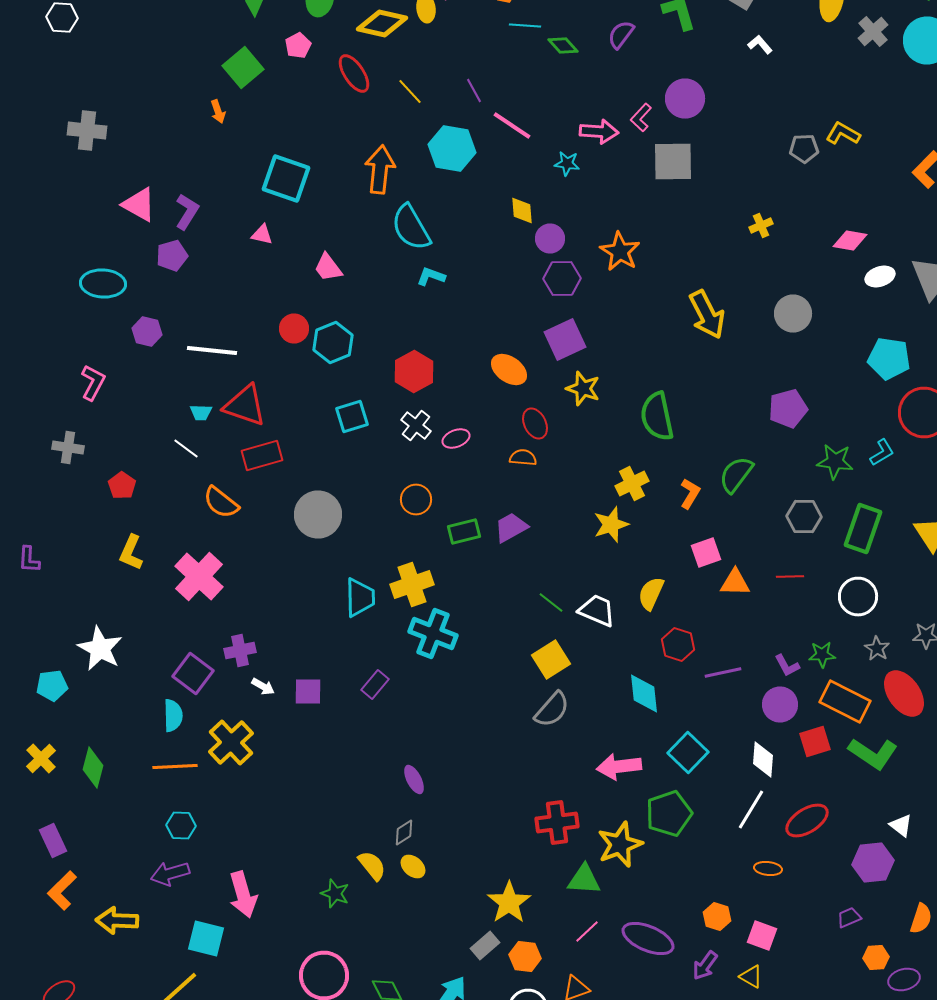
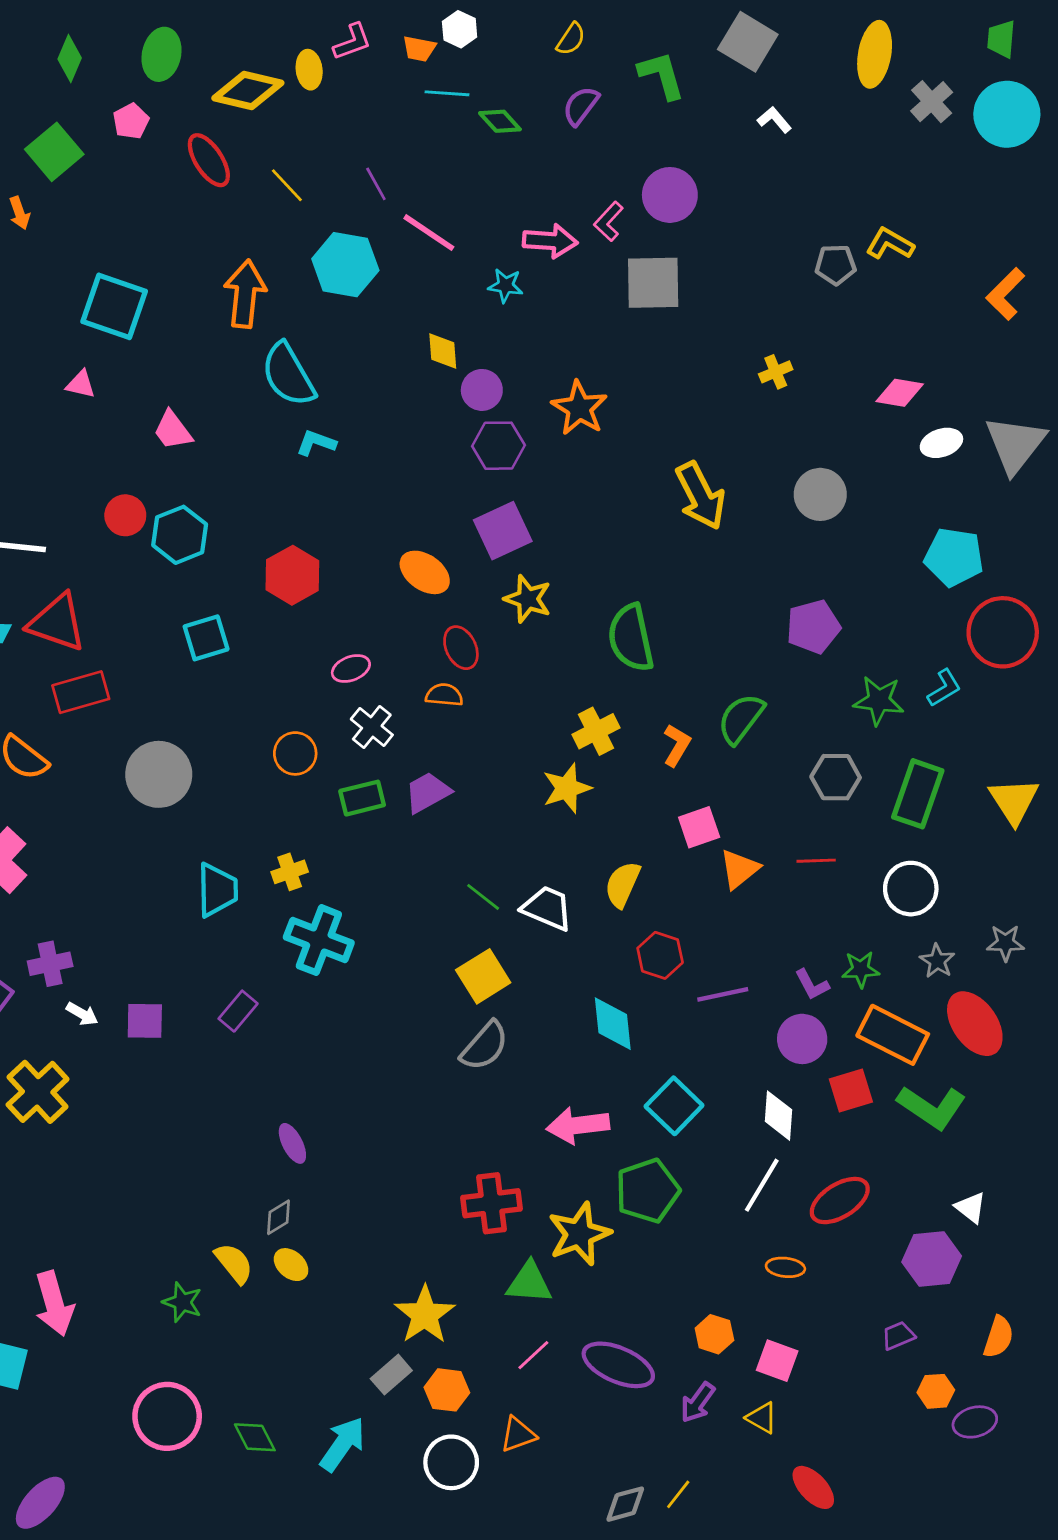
white cross: (416, 426) -> (372, 727), moved
orange triangle: (735, 582) -> (739, 869), turned -40
yellow cross: (412, 584) -> (290, 872), size x0.6

